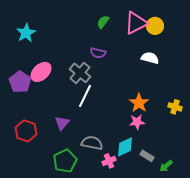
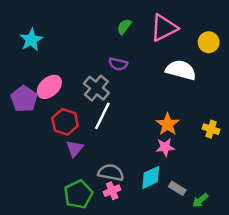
yellow circle: (155, 26) -> (209, 42), moved
white semicircle: (150, 58) -> (181, 70), size x1.4
red hexagon: (26, 131) -> (65, 122), moved
pink cross: (109, 161) -> (112, 191), moved

